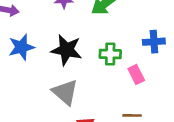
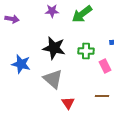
blue star: (21, 47) -> (21, 64), moved, turned 30

